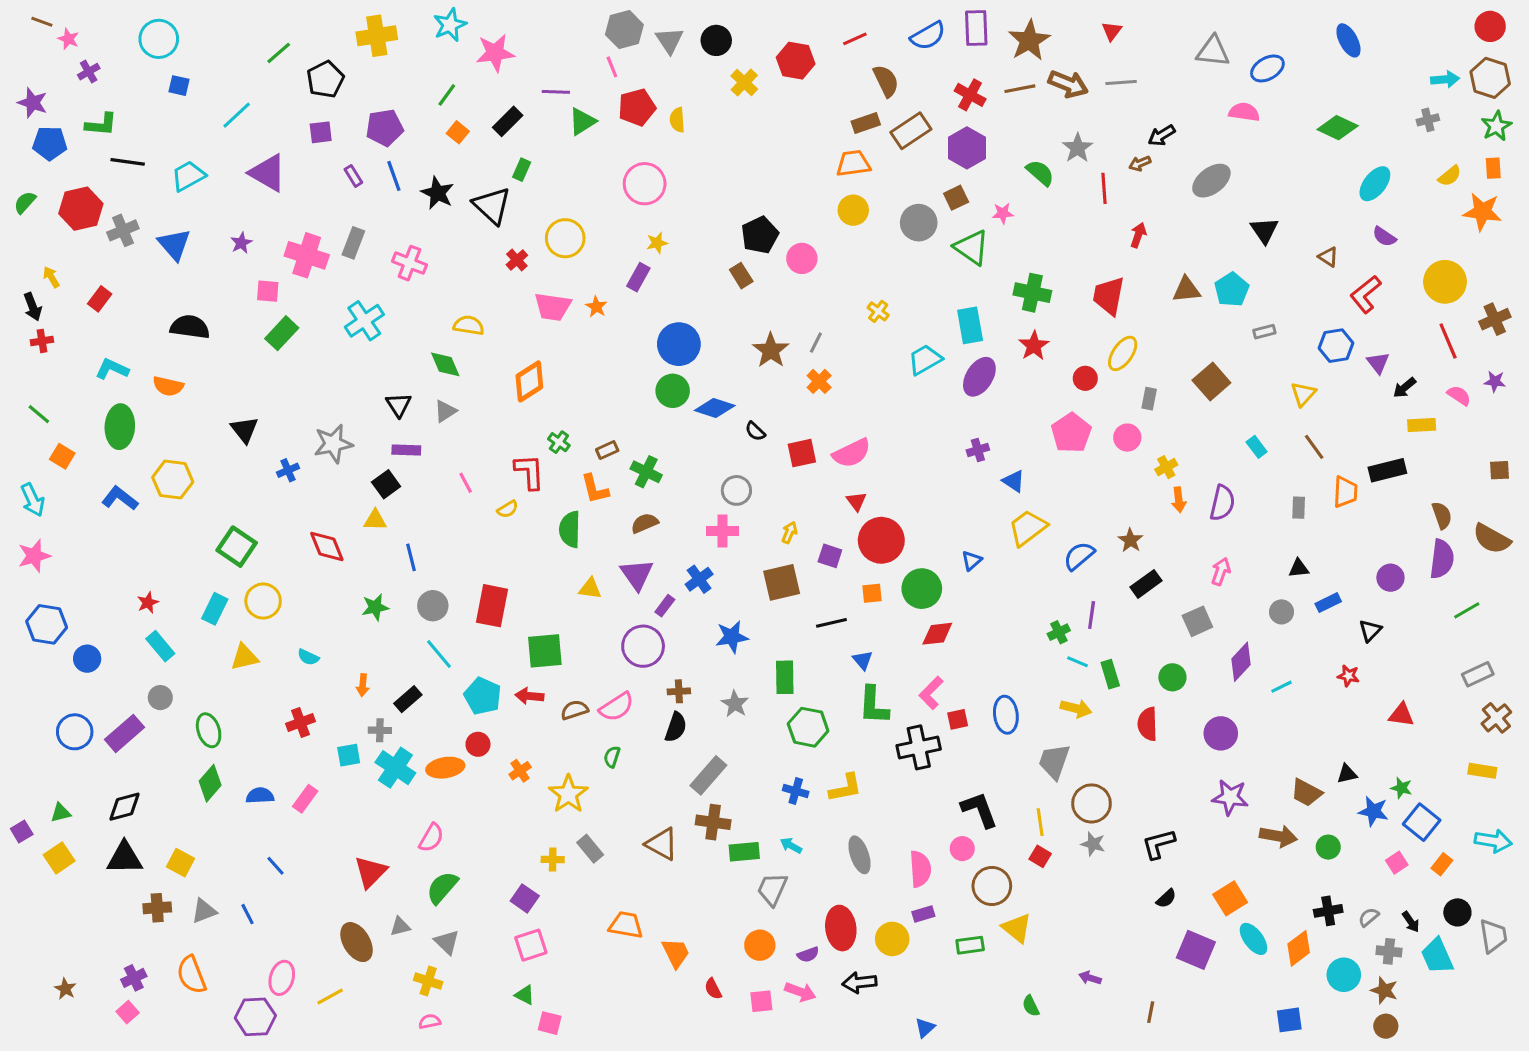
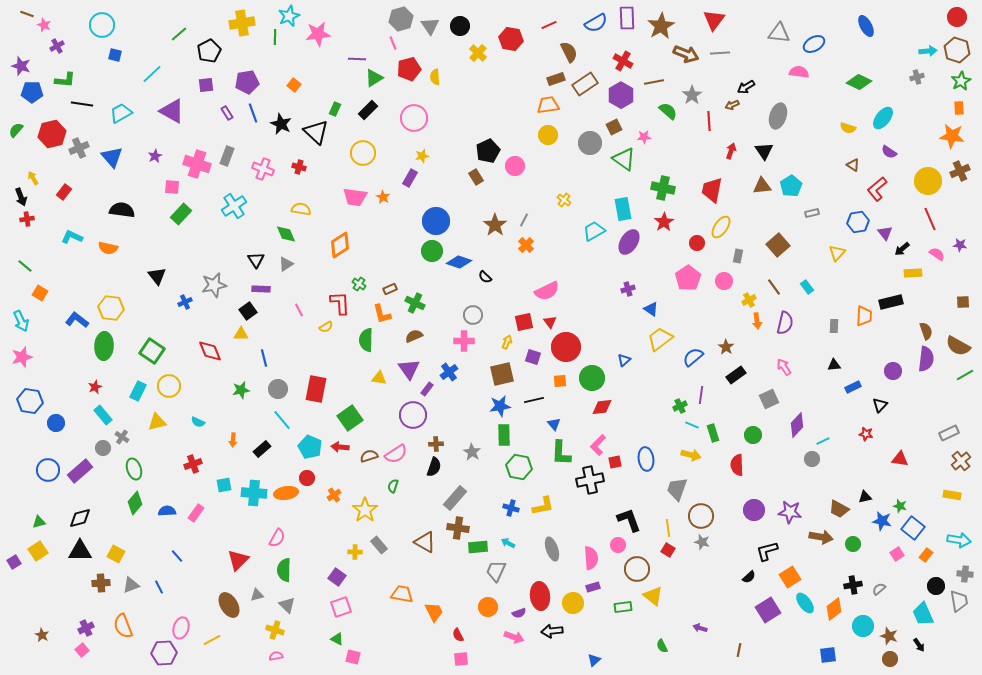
red triangle: (1112, 31) -> (714, 20), size x1.6
brown line: (1020, 89) -> (654, 82), moved
green line: (447, 95) -> (275, 37), moved, turned -35
black rectangle: (508, 121) -> (368, 110), moved
yellow semicircle: (1450, 176) -> (848, 128), moved, turned 56
gray ellipse: (1211, 181) -> (778, 116), turned -35
black triangle: (1264, 230) -> (764, 151), moved
red cross: (517, 260) -> (299, 167), moved, turned -32
brown cross: (1495, 319) -> (960, 171), moved
green ellipse: (120, 427) -> (104, 346), moved
brown line: (1314, 447) -> (774, 287), moved
red square: (802, 453) -> (524, 322), moved
pink arrow: (1221, 571) -> (784, 367), turned -54
green line: (1467, 610) -> (965, 375), moved
gray circle: (1281, 612) -> (812, 459), moved
blue star: (732, 637) -> (500, 406), moved
green square: (545, 651) -> (350, 418), turned -30
gray cross: (380, 730) -> (122, 437), moved, turned 32
purple circle: (1221, 733) -> (754, 510), moved
cyan cross: (395, 768) -> (254, 493), turned -30
purple square: (22, 831) -> (14, 562), moved
black L-shape: (1158, 844) -> (767, 551), moved
green semicircle: (442, 888) -> (284, 570), turned -40
black arrow: (1411, 922) -> (919, 645), moved
purple square: (1196, 950) -> (768, 610), turned 35
gray cross: (1389, 951) -> (965, 574), moved
pink square: (761, 1001) -> (461, 659), moved

